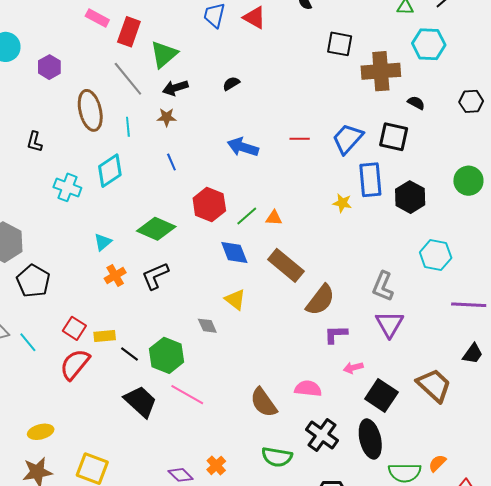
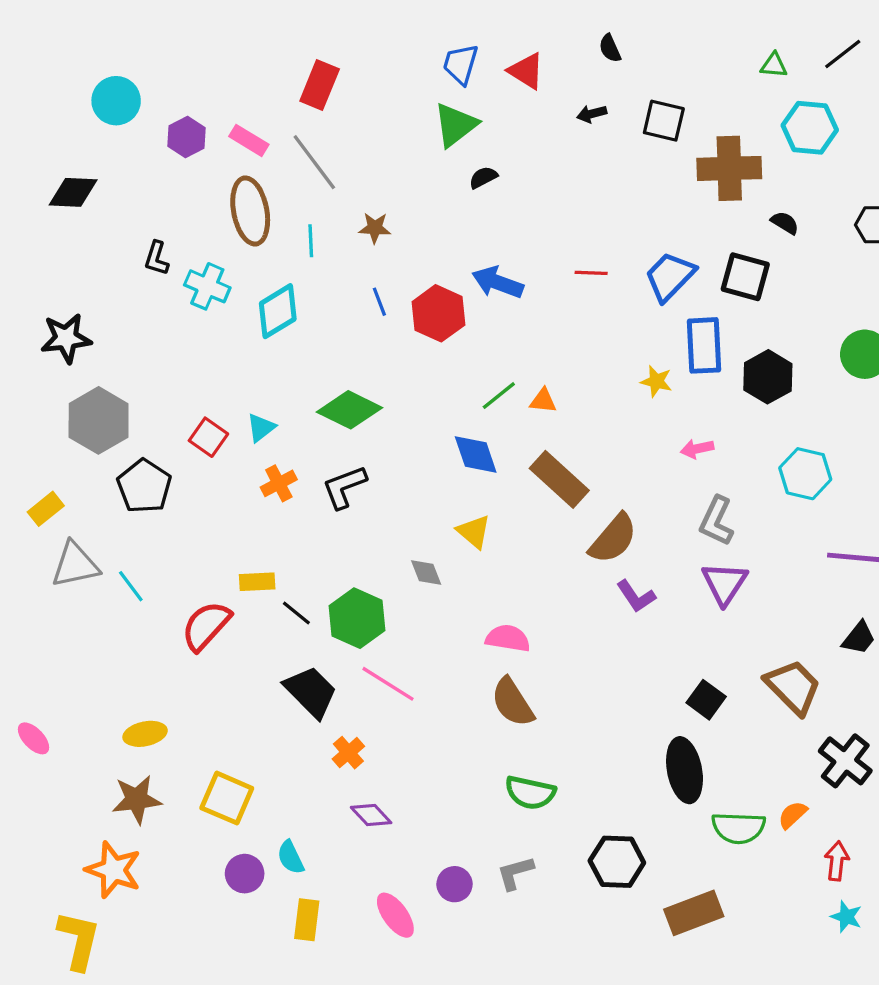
pink rectangle: (97, 18) -> (249, 140), moved
green triangle: (164, 54) -> (456, 125), moved
black arrow: (175, 88) -> (592, 114), moved, size x0.7
cyan cross: (67, 187) -> (207, 286), moved
red hexagon: (209, 205) -> (438, 313), moved
red square: (74, 328) -> (208, 437), moved
purple L-shape: (336, 334) -> (636, 596), turned -125
pink arrow: (353, 368) -> (697, 449), moved
pink semicircle: (308, 389) -> (508, 638), moved
black square: (381, 395) -> (706, 700), size x0.7
black cross: (322, 435) -> (845, 761), moved
orange cross: (216, 465) -> (348, 753), moved

